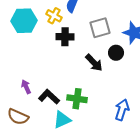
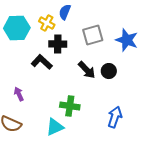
black circle: (116, 53) -> (109, 71), moved
black L-shape: (49, 97) -> (42, 62), moved

